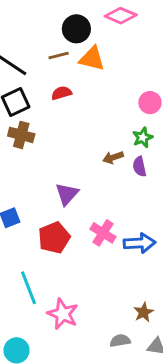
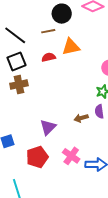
orange triangle: (92, 59) -> (71, 47), moved, turned -30
brown cross: (21, 135) -> (19, 85), turned -30
brown arrow: (113, 157) -> (81, 118), moved

